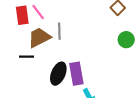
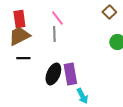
pink line: (38, 12) -> (57, 18), moved
brown trapezoid: (39, 38) -> (19, 36), moved

